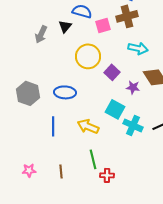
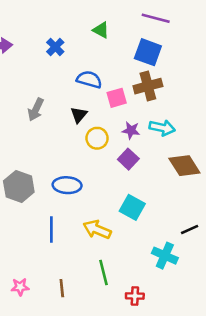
black triangle: (65, 26) -> (79, 115), moved
yellow circle: (88, 56) -> (97, 138), size x0.7
purple star: (133, 87) -> (131, 130), moved
cyan cross: (133, 125) -> (165, 256), moved
red cross: (107, 175) -> (135, 296), moved

